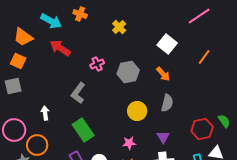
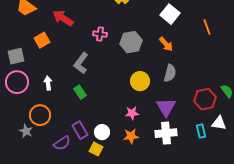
orange line: (204, 57) -> (207, 27), turned -56
orange square: (18, 61) -> (42, 40), moved, turned 35
pink cross: (97, 64) -> (100, 34), turned 32
pink circle: (14, 130) -> (17, 82), moved
green rectangle: (83, 130) -> (80, 92), moved, size x0.6
purple triangle: (163, 137) -> (166, 107), size x1.5

